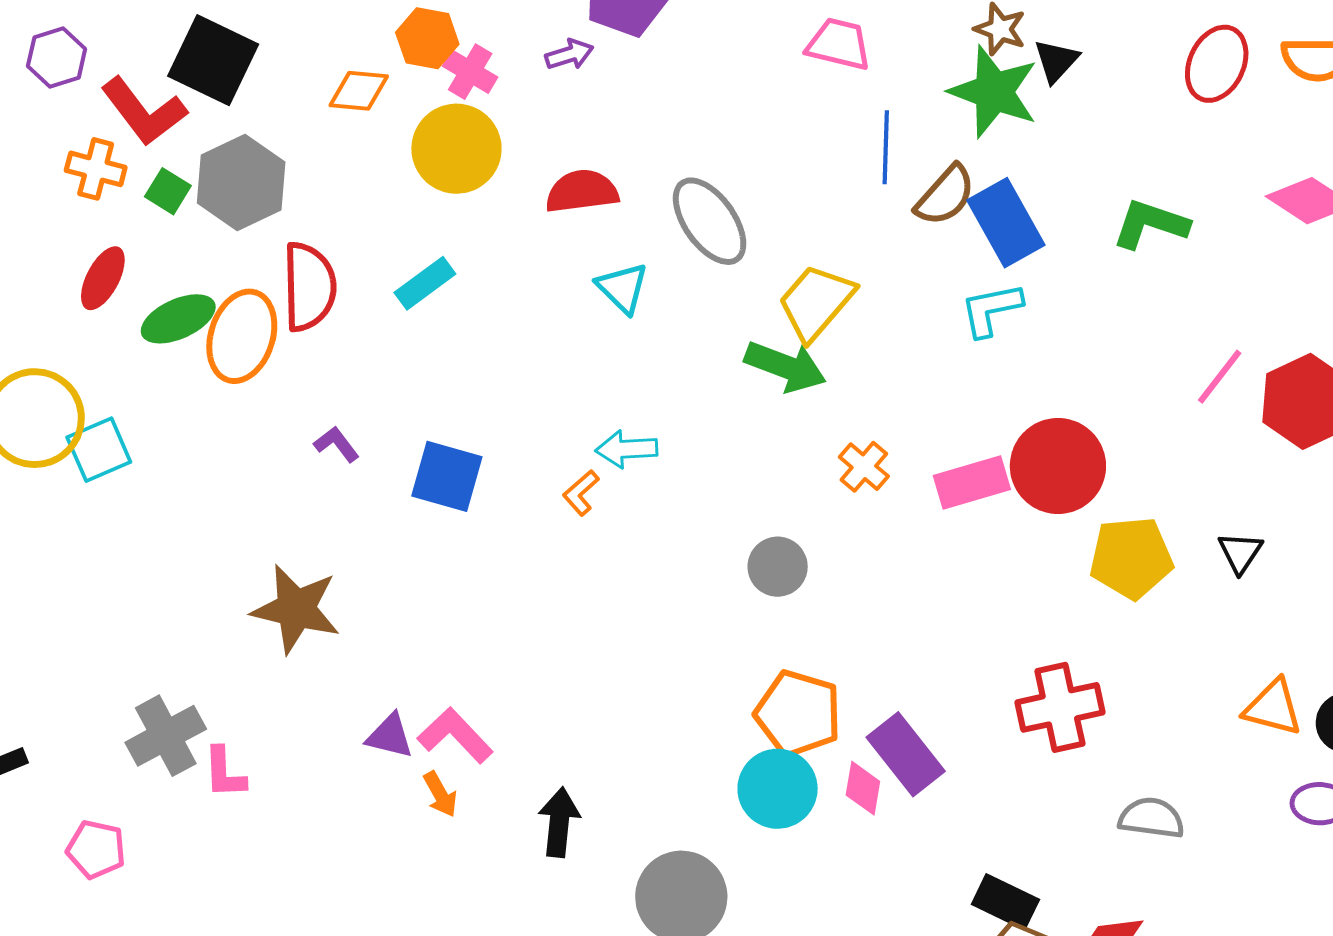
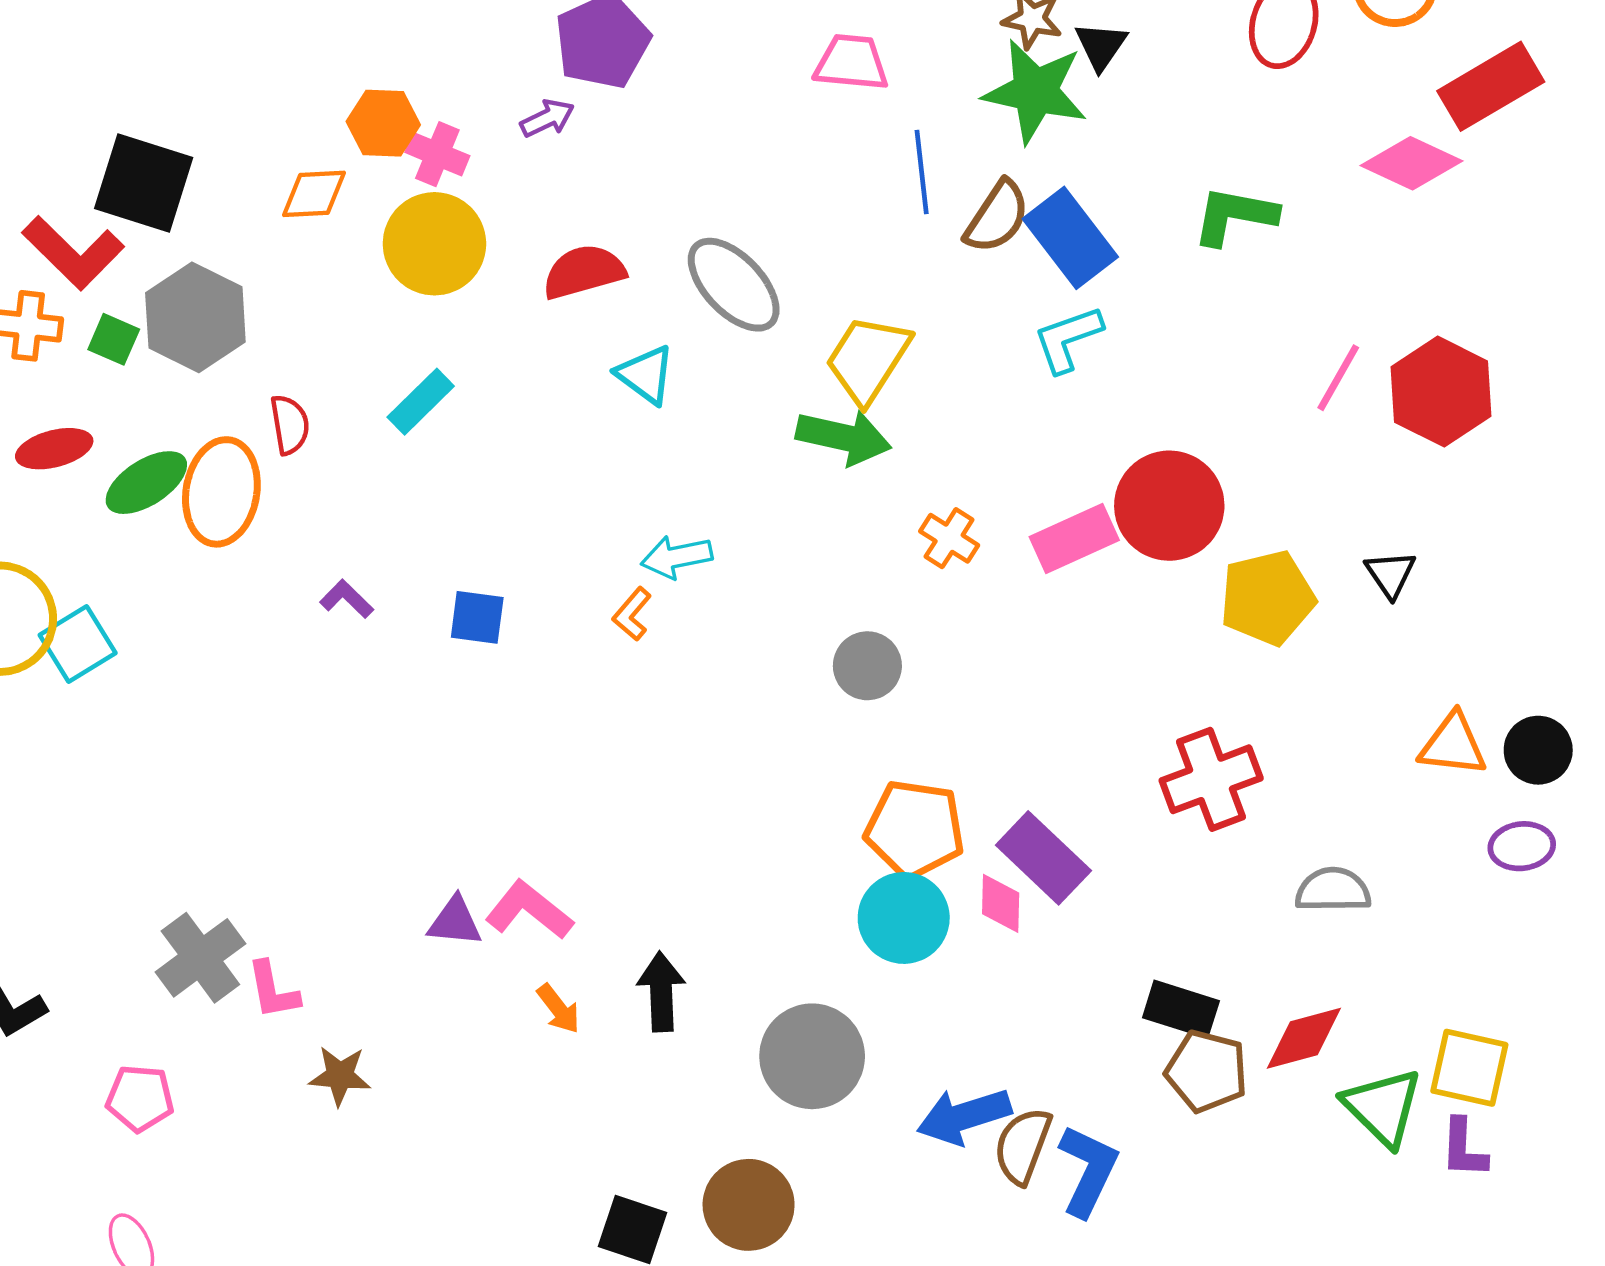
red ellipse: (103, 278) -> (54, 449), turned 56
red semicircle: (309, 287) -> (290, 425), size x0.6
blue square: (447, 476) -> (477, 617), size x0.7
brown star: (296, 609) -> (340, 1076), moved, size x0.6
orange arrow: (440, 794) -> (559, 1009), moved

